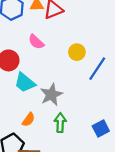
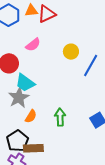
pink semicircle: (36, 42) -> (33, 45), turned -77
gray star: (51, 95) -> (19, 98), moved

